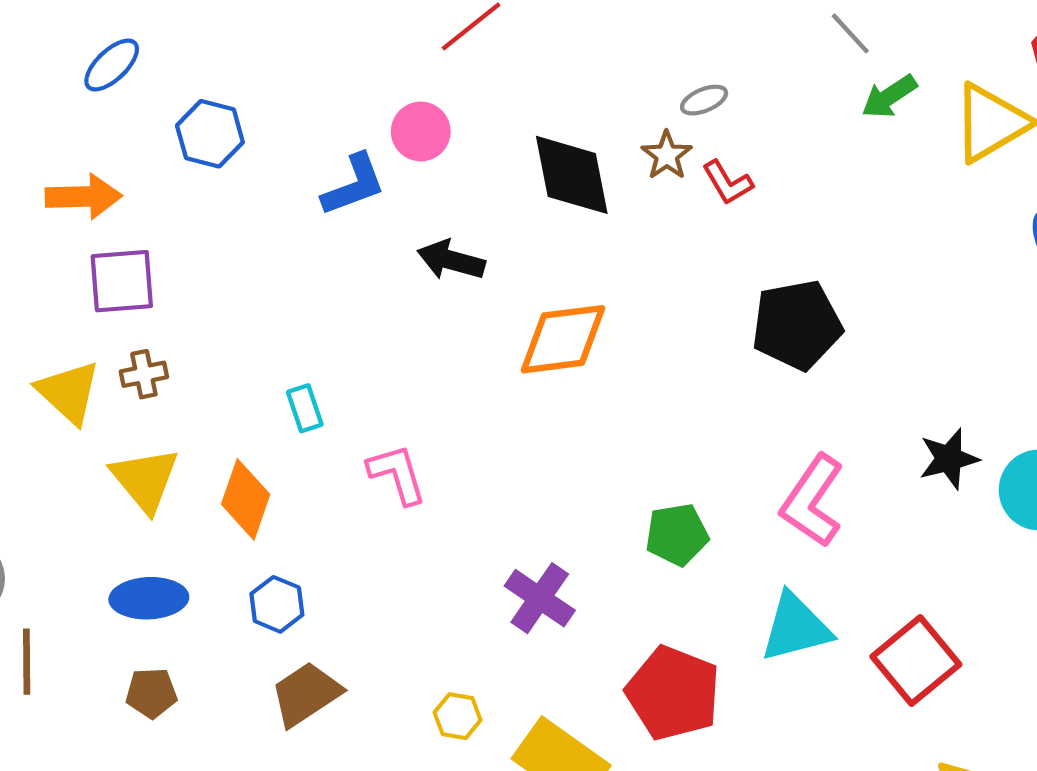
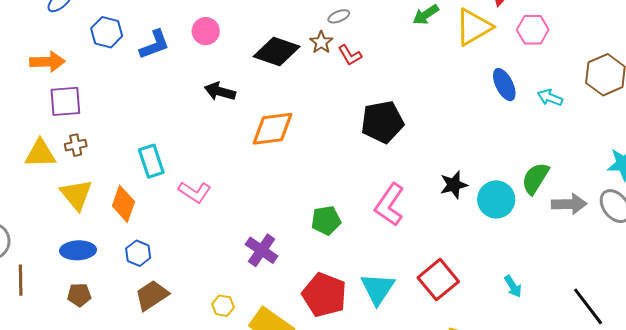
black diamond: (572, 175) -> (277, 52), turned -60
blue L-shape: (354, 185) -> (155, 45), moved
yellow triangle: (69, 392) -> (40, 154), turned -44
cyan rectangle: (305, 408) -> (151, 161), size x1.5
pink L-shape: (397, 474) -> (195, 192), turned 140
cyan triangle: (796, 628) -> (378, 289), moved, turned -42

